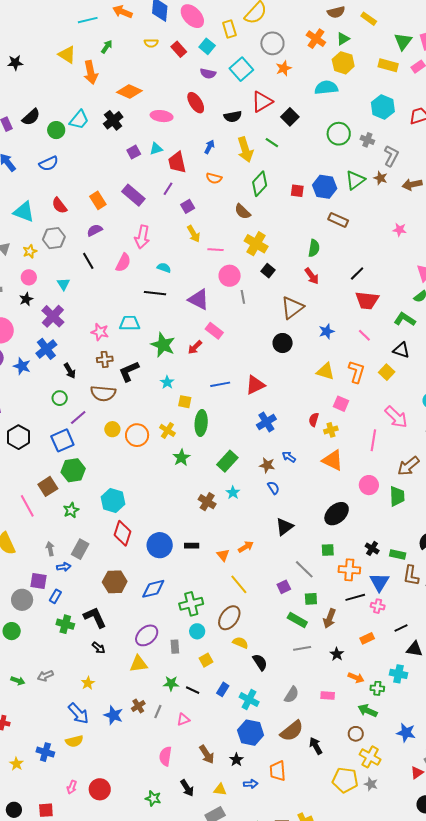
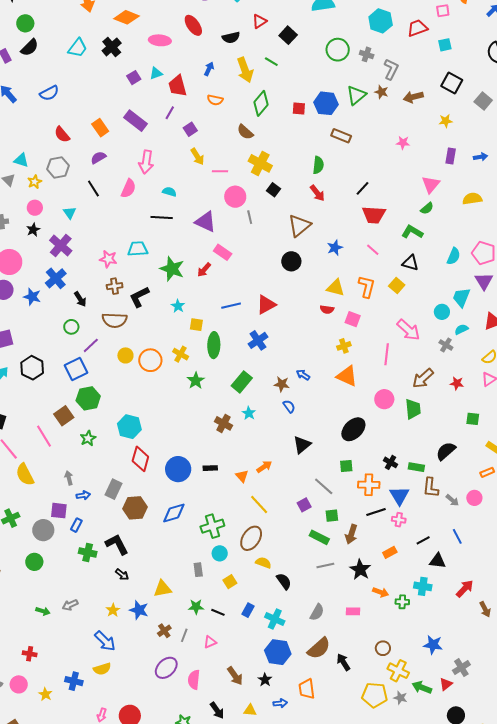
red triangle: (262, 102) -> (259, 21), size x0.7
green circle: (56, 130) -> (25, 23), moved
cyan triangle: (24, 212) -> (21, 160), moved, size x0.7
red semicircle: (314, 420) -> (327, 309), moved, turned -96
blue cross: (266, 422) -> (258, 340), moved
gray rectangle: (80, 549) -> (114, 489), moved
purple ellipse: (147, 635) -> (166, 668), moved
black star: (337, 654) -> (360, 570), size x1.5
green arrow: (368, 711) -> (422, 687), moved
blue star: (113, 715) -> (139, 610), moved

